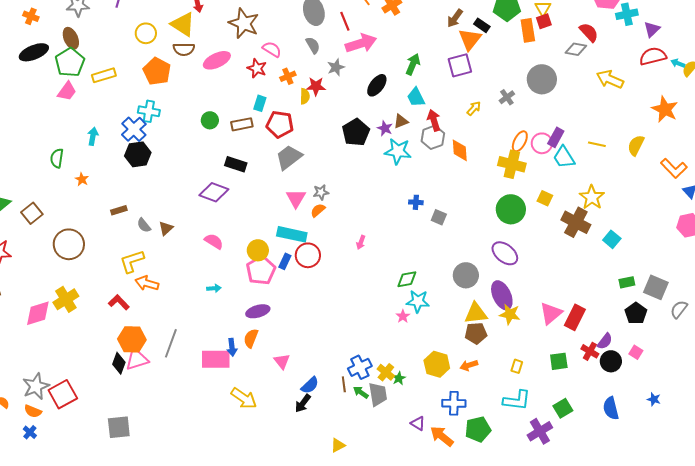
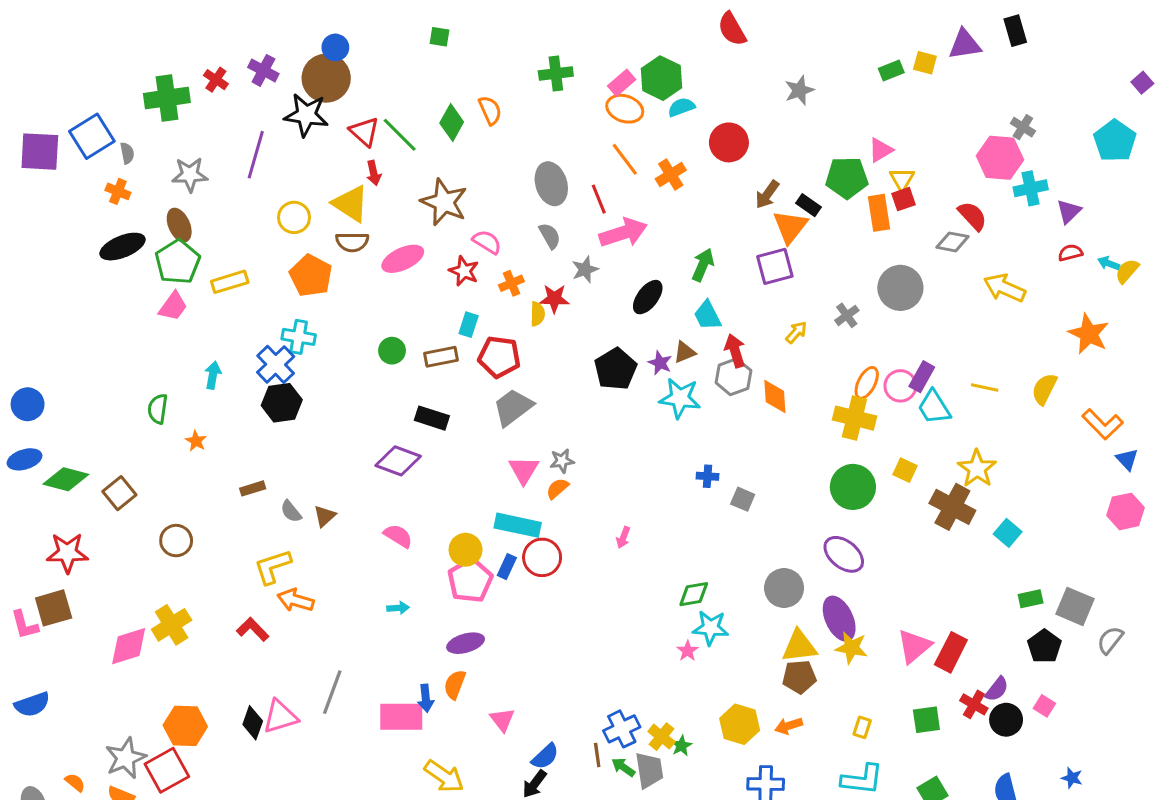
red semicircle: (653, 56) -> (1070, 253), size x0.6
brown circle: (69, 244) -> (176, 541), size x0.7
orange hexagon: (132, 339) -> (185, 726), moved

